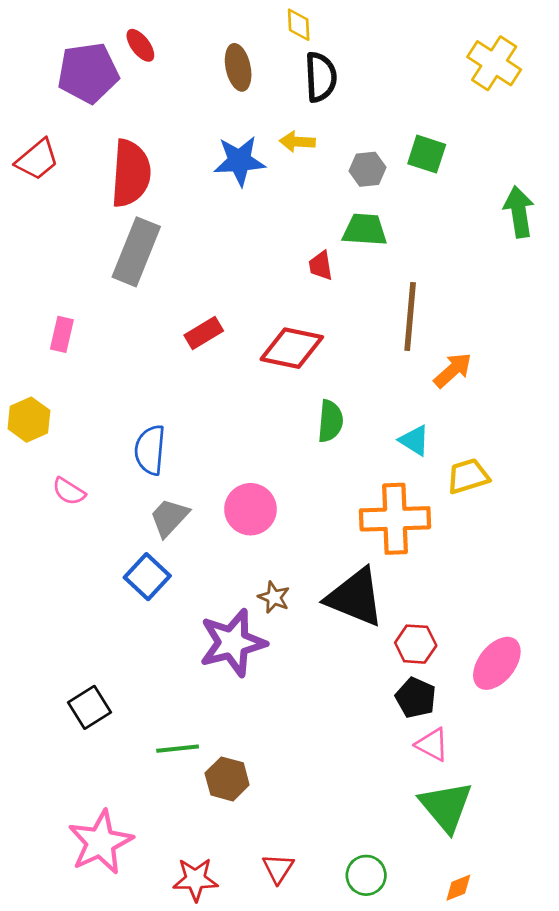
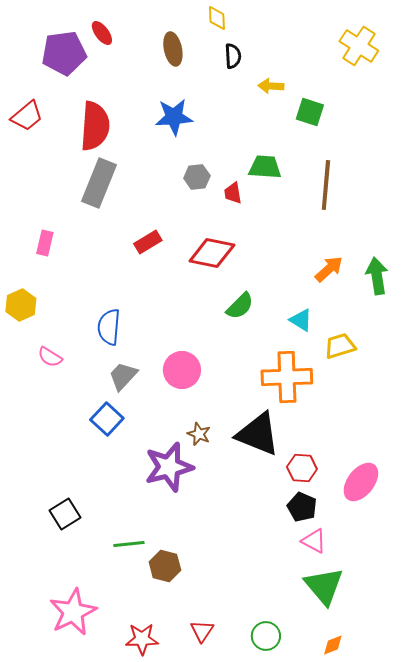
black semicircle: (321, 77) -> (233, 56), size x0.7
yellow arrow: (297, 142) -> (271, 86), moved
gray hexagon: (367, 169) -> (197, 177), moved
green arrow: (519, 212) -> (377, 276), moved
brown line: (410, 316) -> (326, 185), moved
green semicircle: (330, 421) -> (240, 306), turned 40

